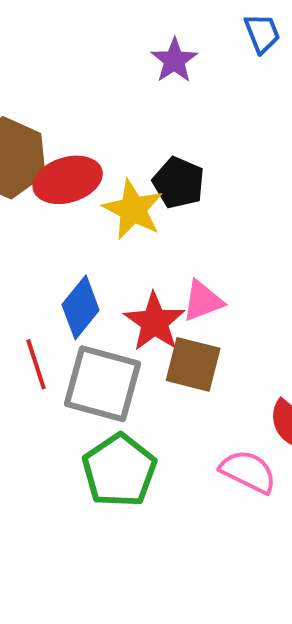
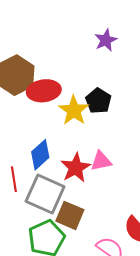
brown square: (193, 364) -> (70, 215), moved

